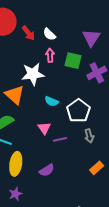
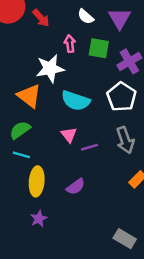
white semicircle: (49, 34) -> (86, 17), moved
cyan semicircle: (52, 101) -> (76, 101), size x1.6
white pentagon: (78, 111) -> (121, 97), moved
gray arrow: (89, 136) -> (125, 140), size x1.5

